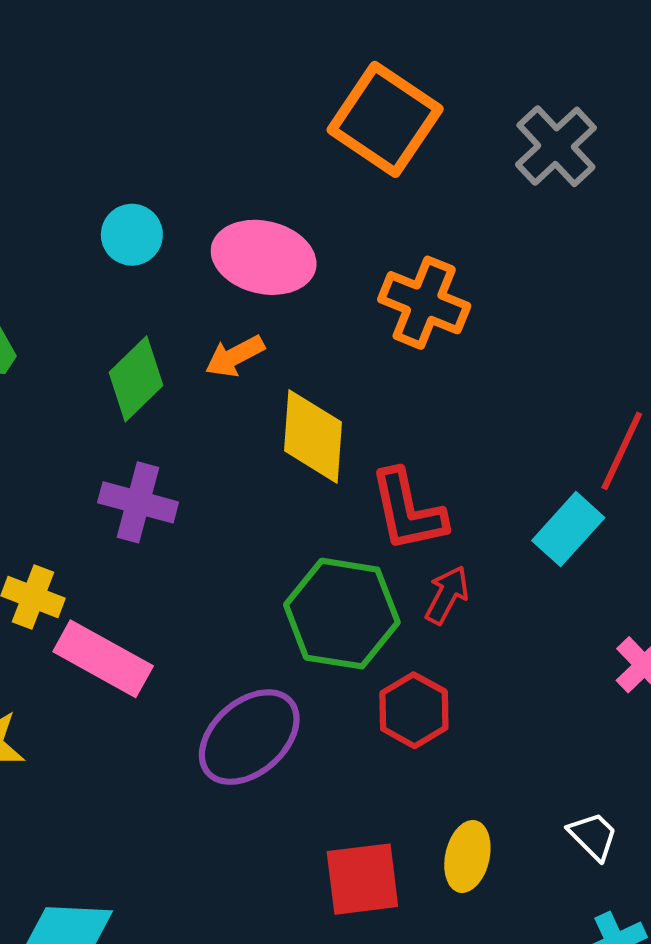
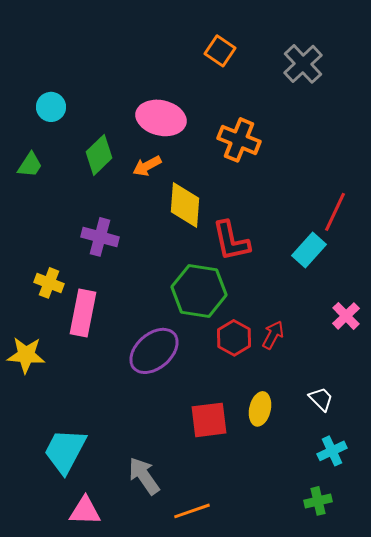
orange square: (385, 119) -> (220, 51), size x0.6
cyan circle: (132, 235) -> (51, 107), moved
green diamond: (136, 379) -> (99, 155), moved
red arrow: (447, 595) -> (273, 335), moved
pink rectangle: (103, 659) -> (83, 313), turned 72

